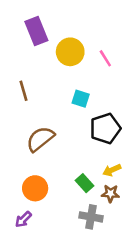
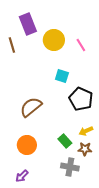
brown line: (23, 91) -> (12, 45), moved
black pentagon: (105, 128) -> (81, 99), turned -30
purple arrow: (23, 219) -> (22, 176), moved

